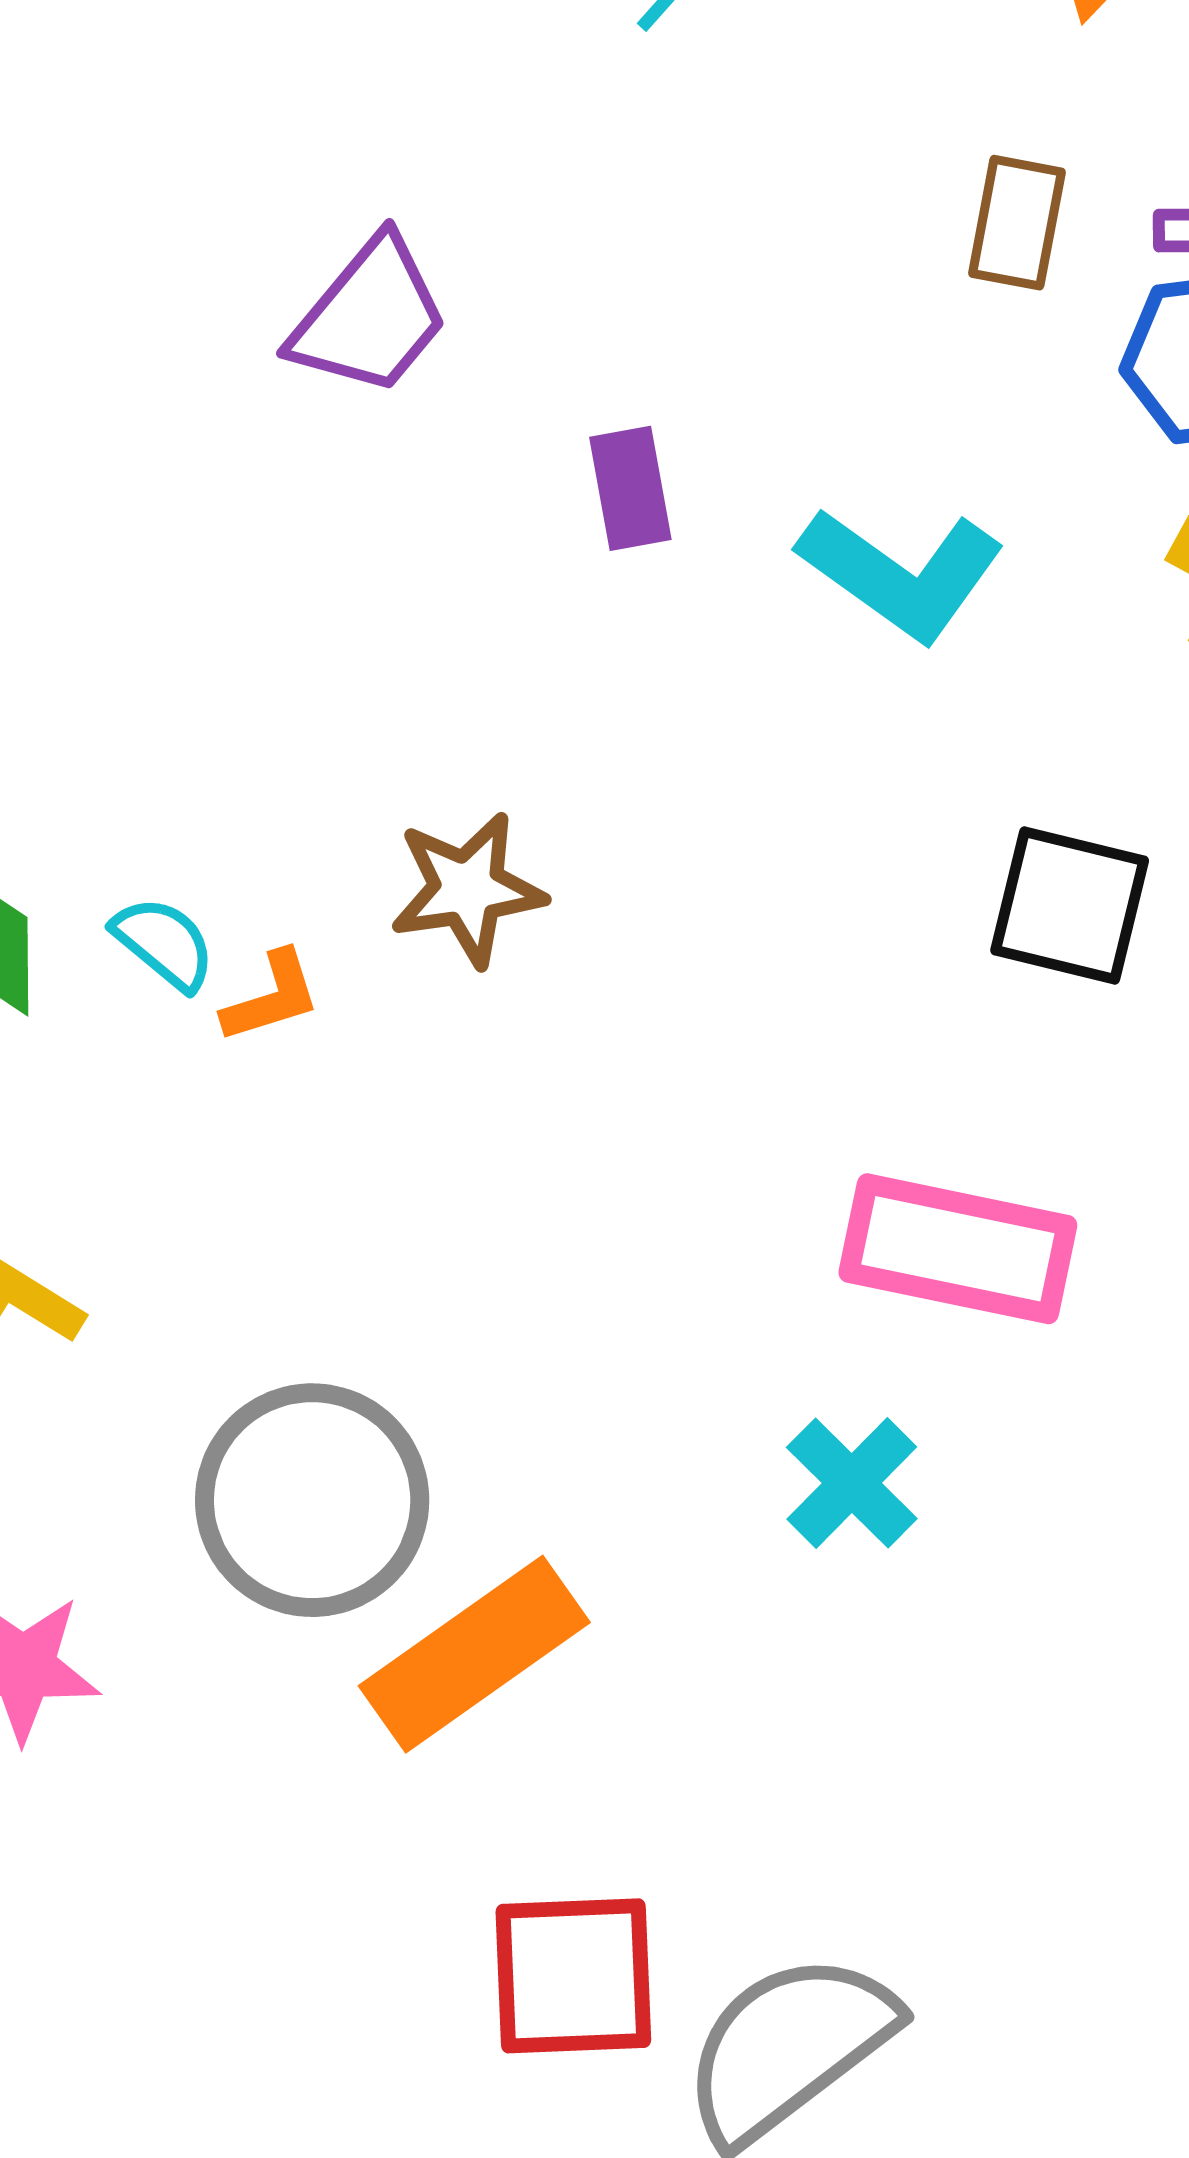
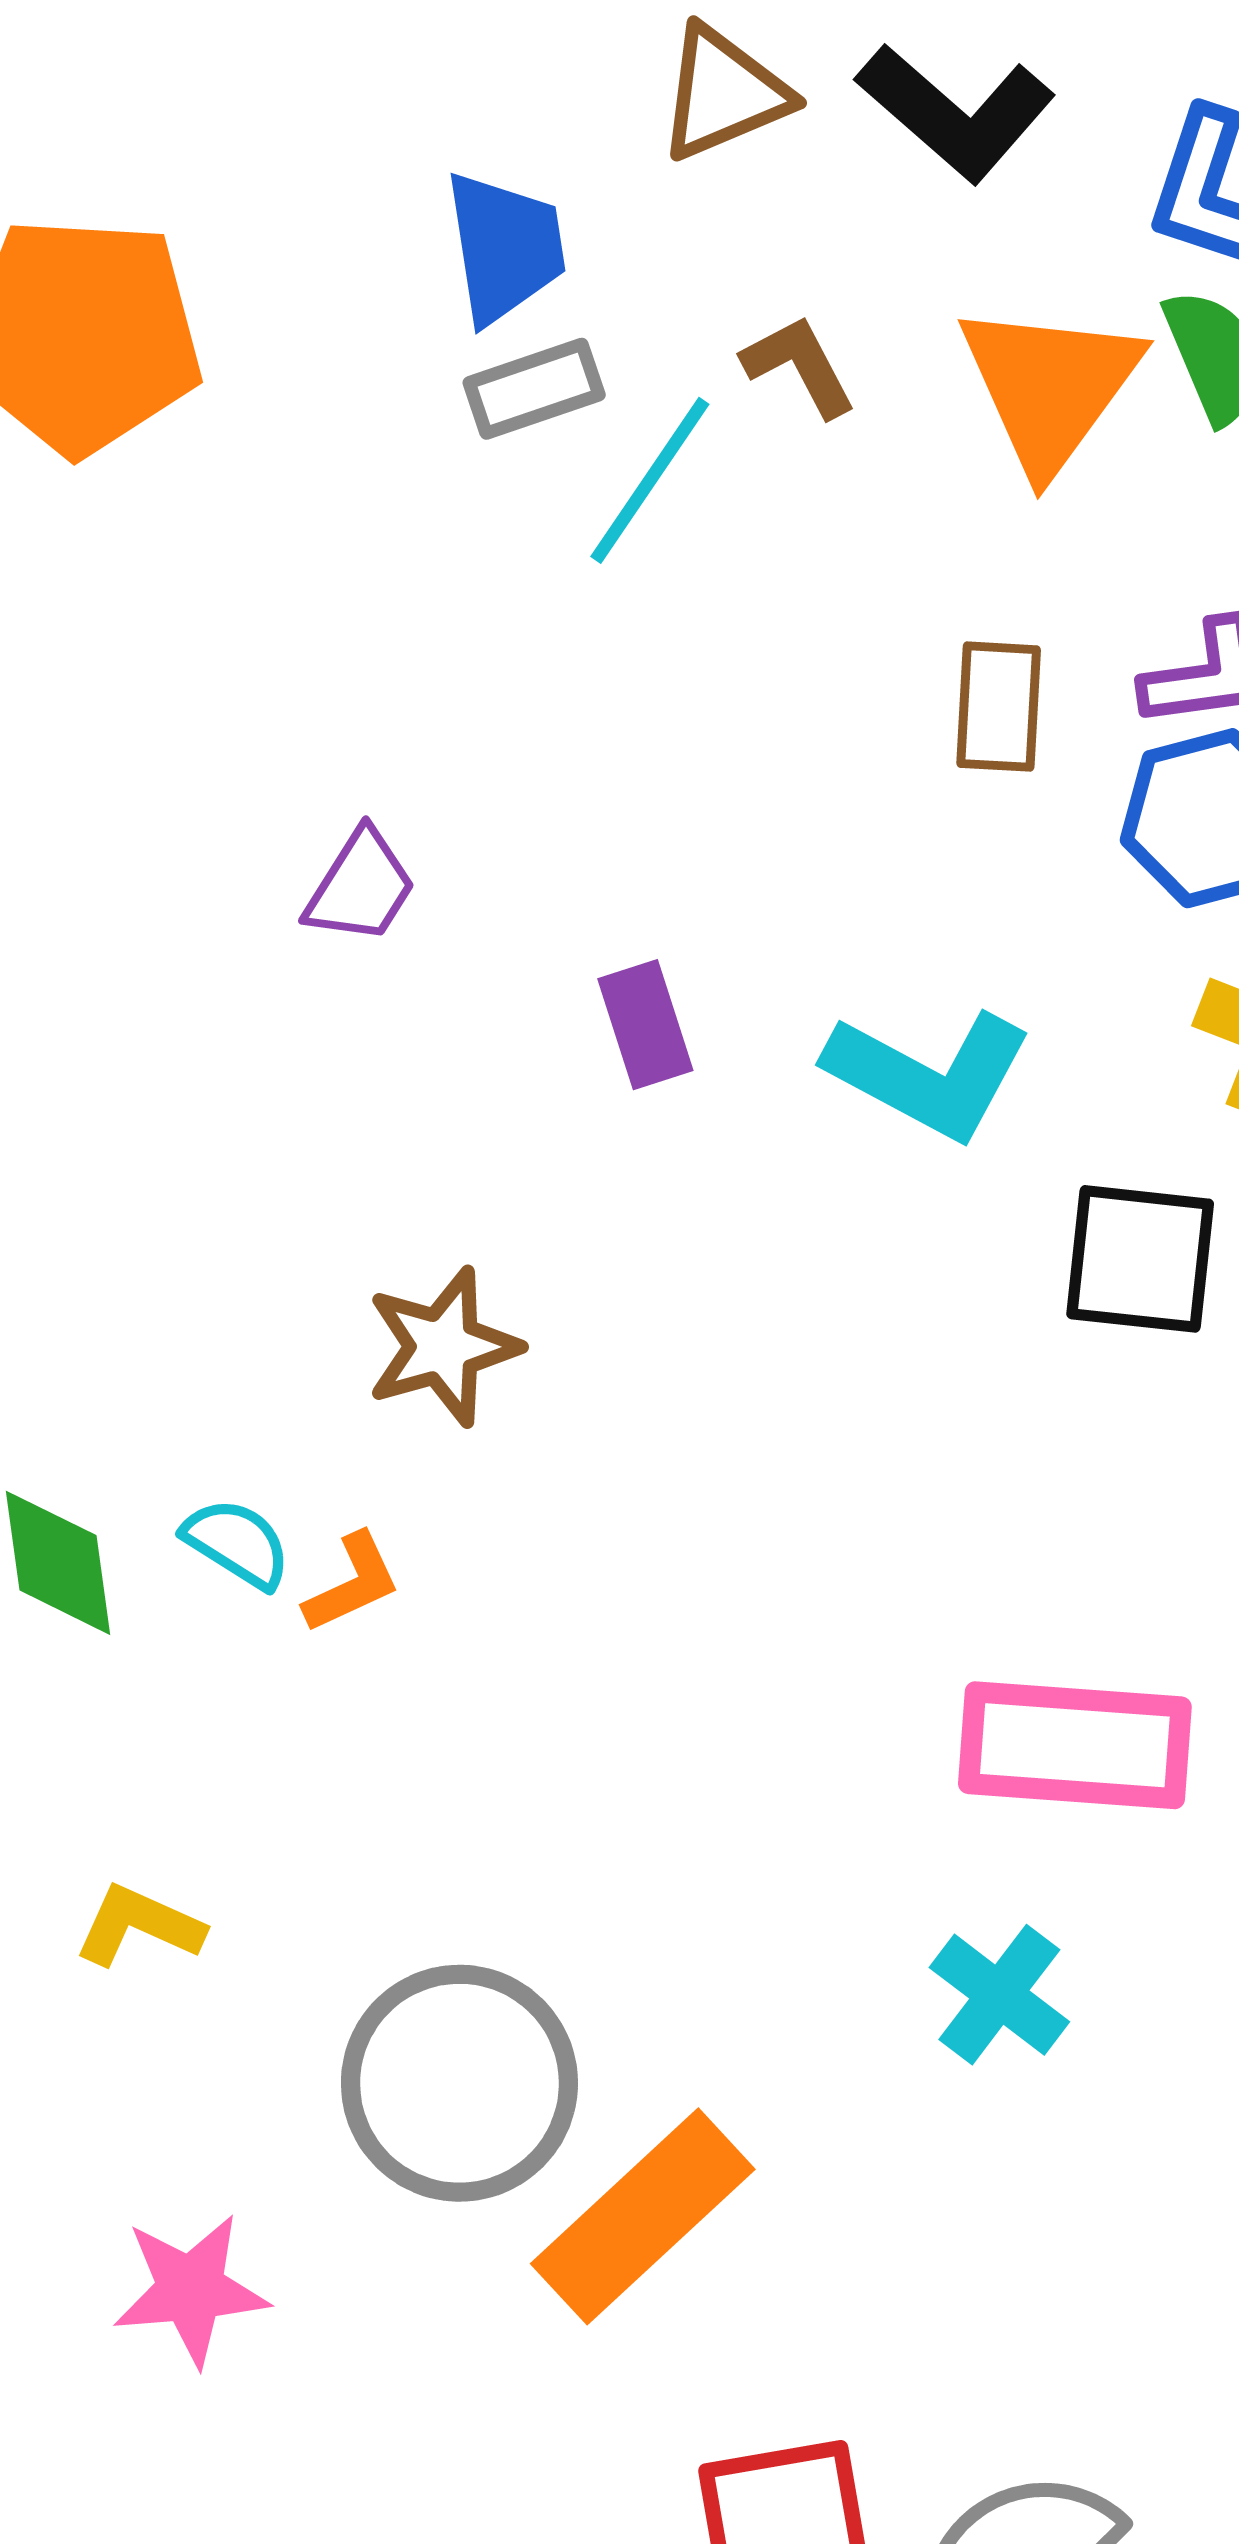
purple trapezoid: (370, 317) -> (361, 887), size x0.7
brown star: (467, 889) -> (443, 1347), moved
black square: (1070, 905) -> (1140, 1259), moved

